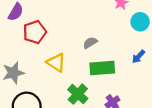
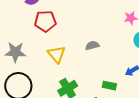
green rectangle: (102, 68) -> (109, 86), moved, size x0.6

